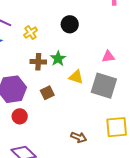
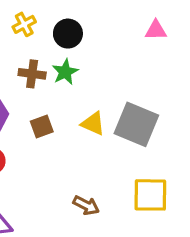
black circle: (70, 24) -> (68, 34), moved
pink triangle: (108, 57) -> (156, 30), moved
yellow triangle: (76, 77) -> (93, 123), moved

